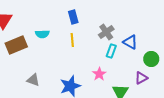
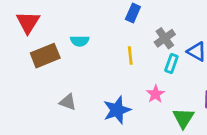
blue rectangle: (73, 17) -> (133, 13), moved, turned 40
yellow line: (72, 40) -> (130, 56), moved

